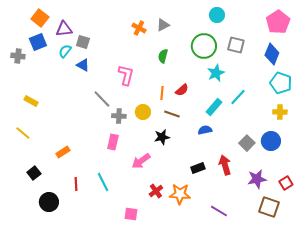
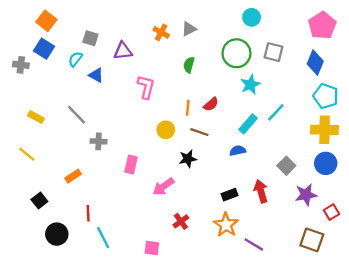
purple triangle: (64, 29) -> (123, 51), moved
blue square: (38, 42) -> (44, 49), turned -36
gray square: (83, 42) -> (90, 38), moved
gray line: (102, 99) -> (76, 115), moved
yellow cross: (280, 112) -> (325, 130), size x1.6
gray cross: (119, 116) -> (99, 141), moved
blue circle: (271, 141) -> (326, 163), moved
purple star: (257, 179) -> (306, 195), moved
cyan line: (103, 182) -> (103, 238), moved
orange star: (180, 194) -> (226, 225), moved, turned 30

